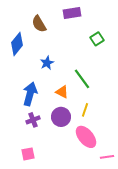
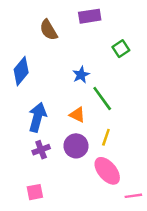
blue diamond: (17, 44) -> (21, 71), moved
blue star: (47, 63) -> (81, 75), moved

